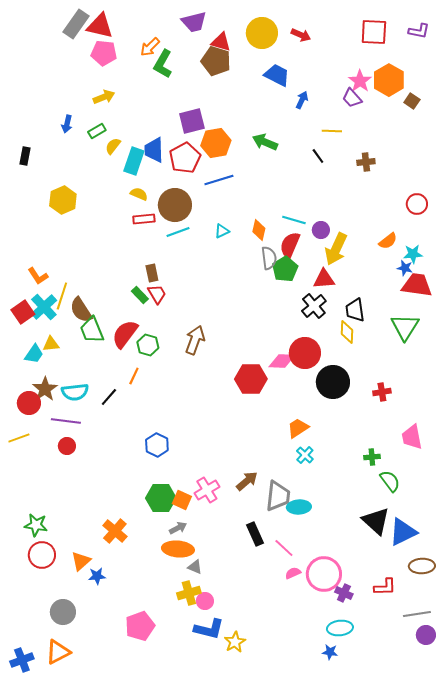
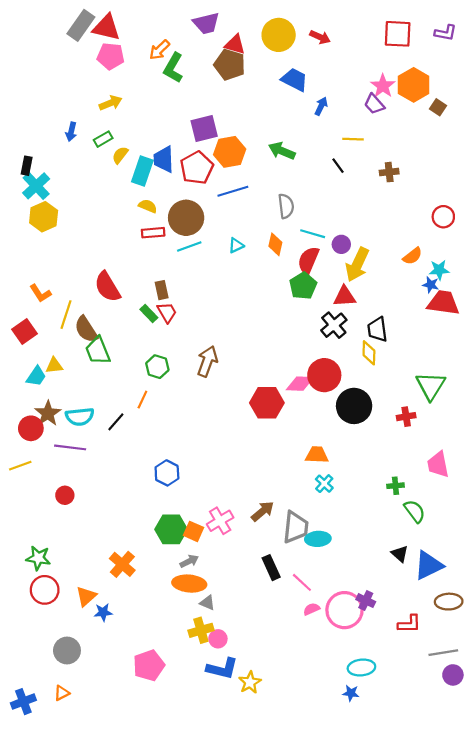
yellow hexagon: (63, 200) -> (44, 217), moved
gray semicircle: (269, 258) -> (286, 206), moved
cyan cross: (44, 307) -> (36, 186), moved
green triangle: (405, 327) -> (431, 386), moved
red semicircle: (125, 334) -> (107, 287), moved, turned -68
orange trapezoid: (298, 428) -> (317, 455), turned 35
red circle: (67, 446) -> (65, 495), moved
black triangle: (376, 521) -> (400, 554), size x0.6
purple cross: (344, 593) -> (366, 601), moved
orange triangle: (58, 652) -> (62, 693), size x0.6

